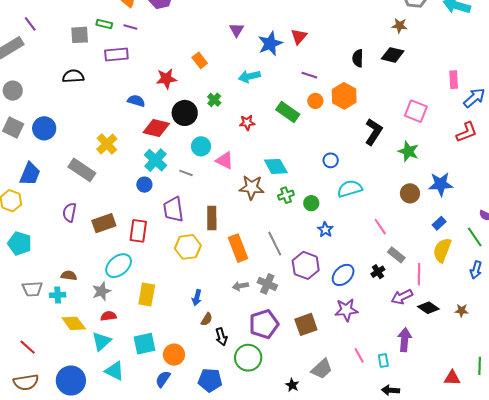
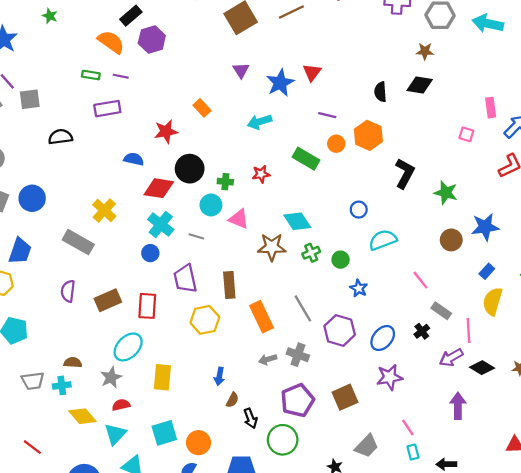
gray square: (80, 35) -> (30, 99), moved
green cross: (214, 100) -> (225, 182), moved, turned -32
pink square: (416, 111) -> (466, 134), moved, size x0.6
cyan rectangle: (383, 361) -> (413, 452), moved

